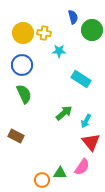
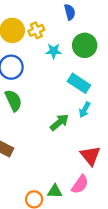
green circle: (92, 30) -> (85, 45), moved
yellow cross: (44, 33) -> (36, 30), turned -32
cyan arrow: (86, 121) -> (85, 110), moved

